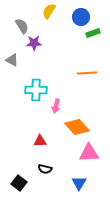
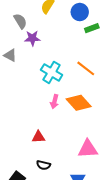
orange line: (87, 73) -> (86, 68), turned 42
cyan cross: (36, 90) -> (52, 72), moved, turned 30
orange diamond: (77, 127) -> (79, 103), moved

